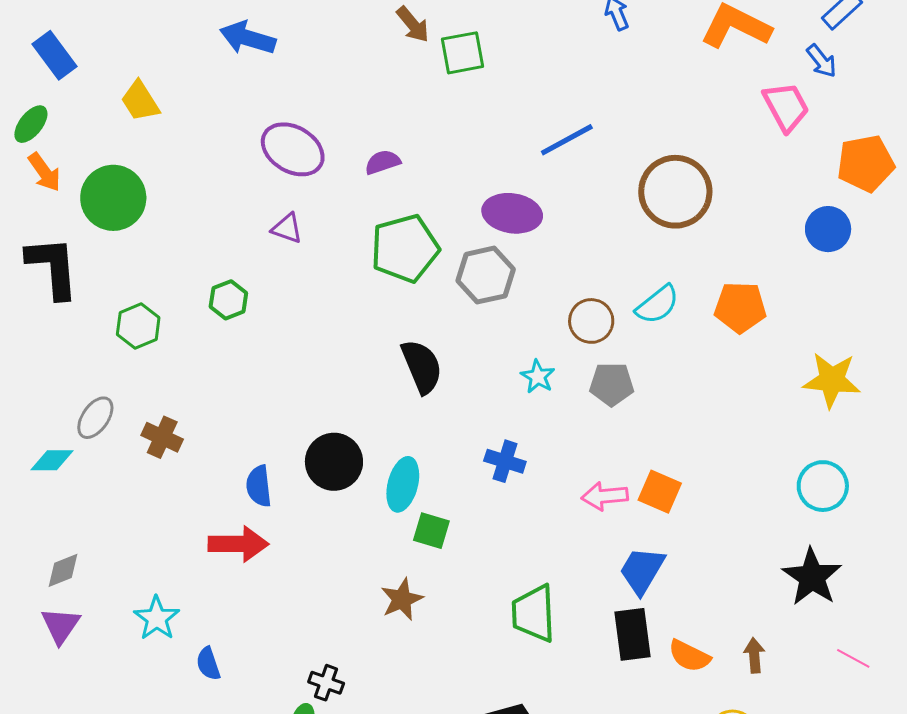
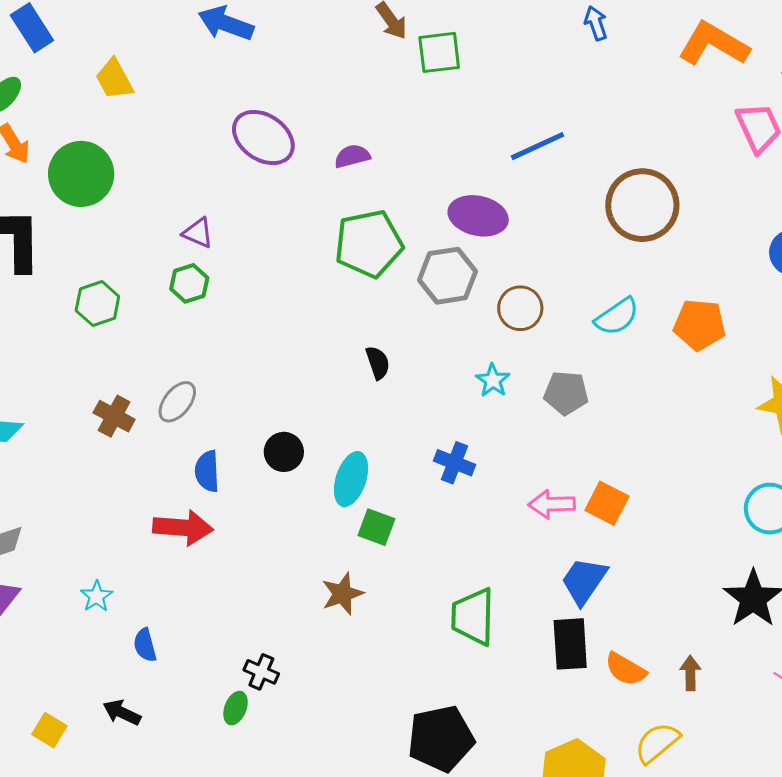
purple triangle: (287, 228) -> (198, 233), moved
brown circle: (591, 321) -> (520, 308), moved
black semicircle: (422, 367) -> (378, 363), size x0.6
gray ellipse: (95, 418) -> (177, 402), moved
black circle: (334, 462) -> (284, 452), size x0.7
cyan star: (157, 618) -> (96, 596), size x0.7

